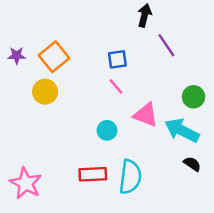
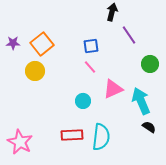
green circle: (193, 97) -> (150, 64), moved
pink triangle: (146, 115) -> (113, 89), turned -45
cyan arrow: (182, 130) -> (141, 101), turned 40

